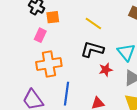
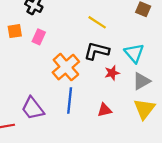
orange square: (53, 17) -> (15, 31), moved
orange cross: (49, 64) -> (66, 67), moved, turned -30

